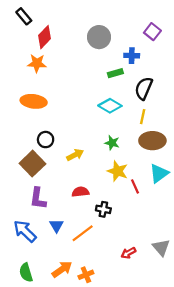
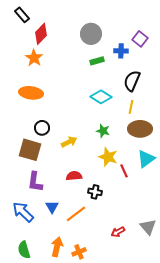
purple square: (152, 32) -> (140, 39), moved
orange star: (37, 63) -> (34, 58), turned 30
green rectangle: (115, 73) -> (97, 61), moved
brown square: (32, 164) -> (30, 150), turned -30
orange arrow: (62, 269) -> (57, 247), turned -42

